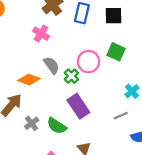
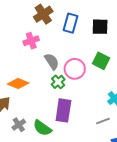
pink cross: (41, 34) -> (31, 41), turned 35
gray semicircle: (51, 65) -> (52, 61), moved
purple rectangle: (78, 106) -> (63, 110), turned 40

